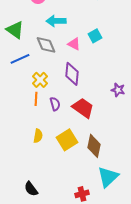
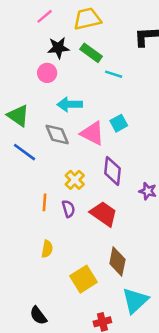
pink triangle: (74, 44) -> (92, 133), size x1.5
blue line: (20, 59) -> (24, 152), turned 60
purple diamond: (72, 74) -> (112, 171), moved
yellow cross: (40, 80) -> (75, 180), moved
yellow square: (67, 140) -> (84, 279), moved

